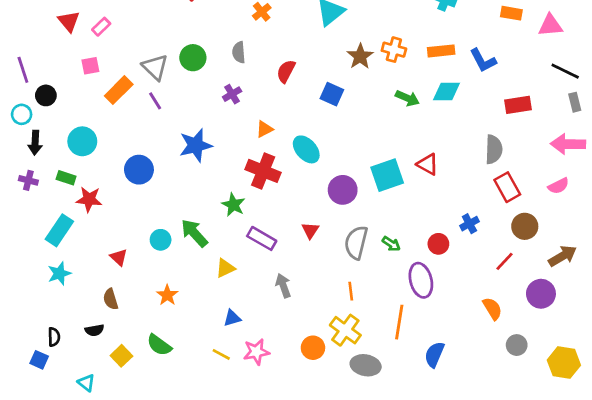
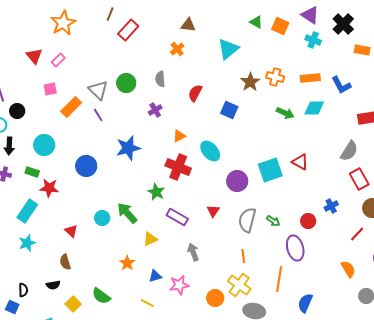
gray semicircle: (494, 149) -> (349, 151), turned 30
orange star: (167, 295) -> (127, 263), moved
pink star: (256, 352) -> (179, 285), moved

